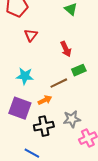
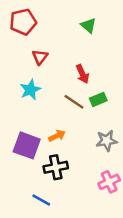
cyan star: (25, 76) -> (30, 90), moved, turned -30
brown line: (59, 83) -> (74, 102), moved, turned 60
gray star: (72, 119) -> (107, 141), moved

